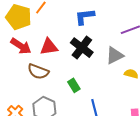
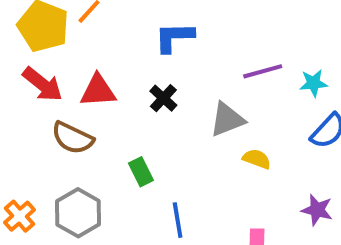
black cross: (82, 48) -> (163, 98), size x0.6

